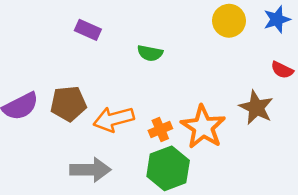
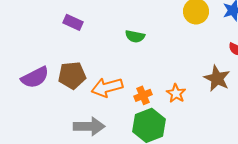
purple rectangle: (88, 30) -> (73, 22), moved
orange star: (203, 127) -> (176, 93), size x0.6

